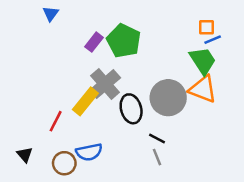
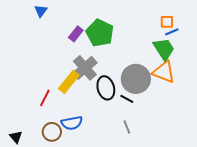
black line: (157, 138) -> (127, 99), moved
black triangle: (25, 155) -> (16, 137), moved

